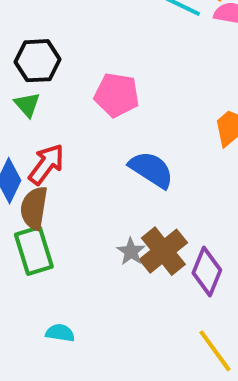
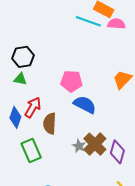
pink pentagon: (117, 95) -> (71, 81), moved
green triangle: (27, 105) -> (20, 79), turned -32
brown semicircle: (34, 208) -> (50, 123), moved

